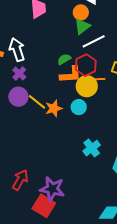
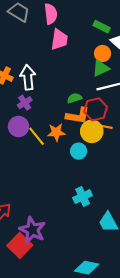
orange star: (54, 108) -> (56, 132), moved

